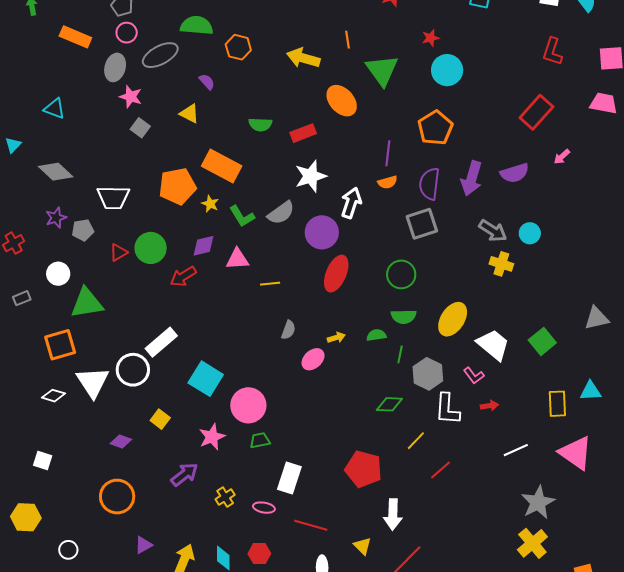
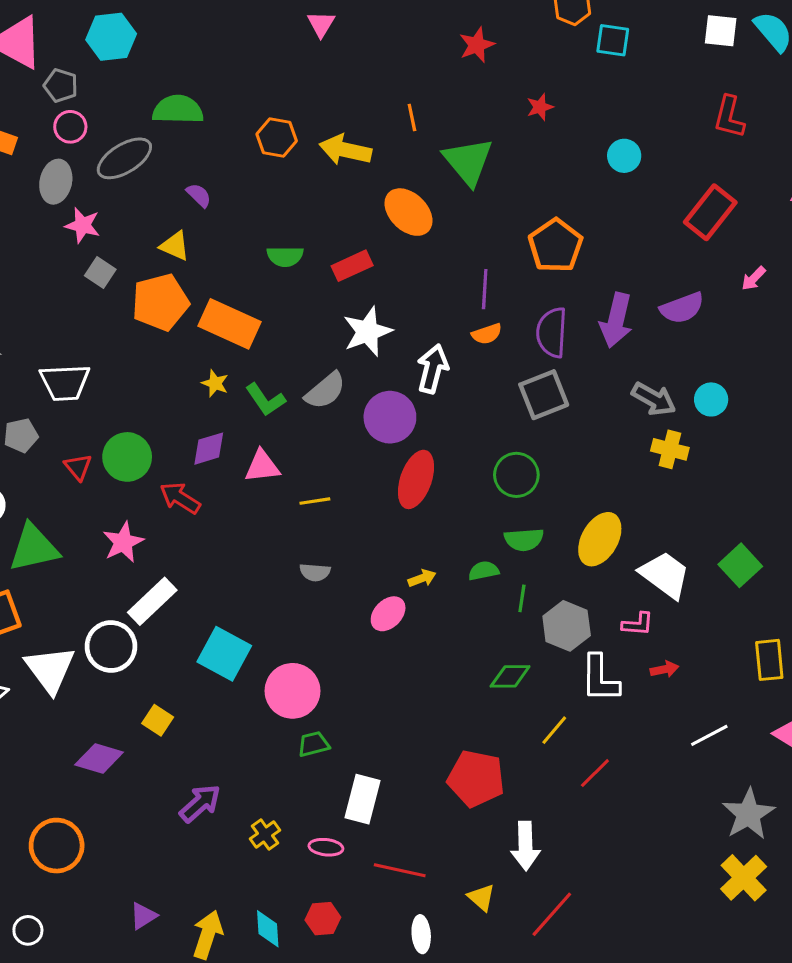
orange hexagon: (238, 47) -> (277, 138), moved
cyan circle: (447, 70) -> (624, 156), moved, size x0.7
orange pentagon: (177, 186) -> (160, 302), moved
red triangle: (118, 253) -> (78, 467), turned -36
red arrow: (183, 276) -> (180, 498), turned 68
gray semicircle: (288, 330) -> (315, 572), moved, turned 78
pink L-shape: (474, 375) -> (638, 624), turned -45
pink star: (212, 437) -> (123, 542), moved
purple diamond: (121, 442) -> (99, 758), size x1.4
orange circle: (117, 497) -> (57, 846), moved

